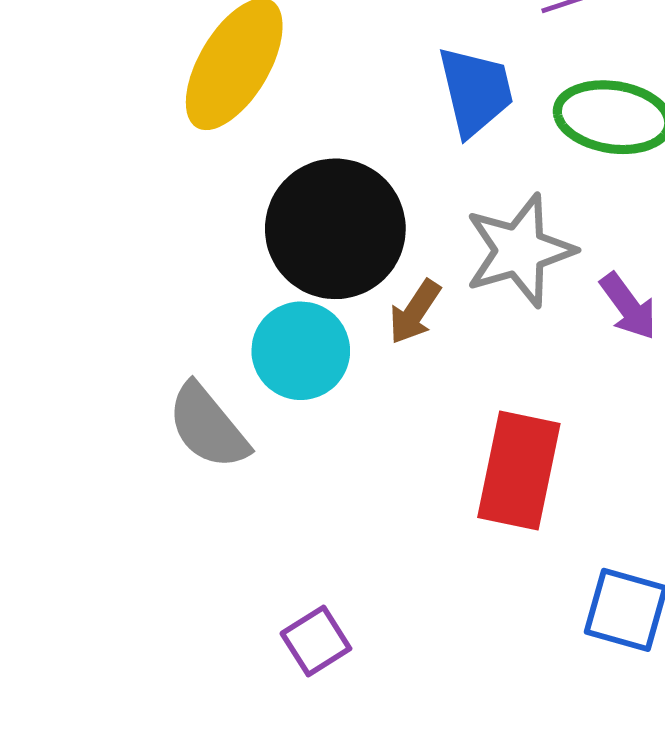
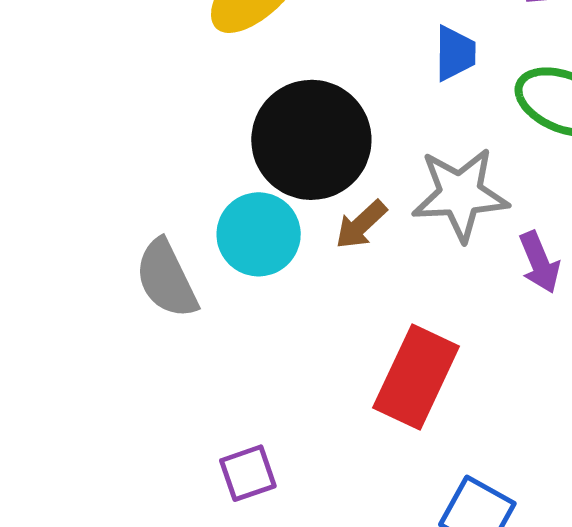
blue trapezoid: (475, 91) -> (455, 53), size x0.7
purple square: (316, 641) -> (248, 473), moved

